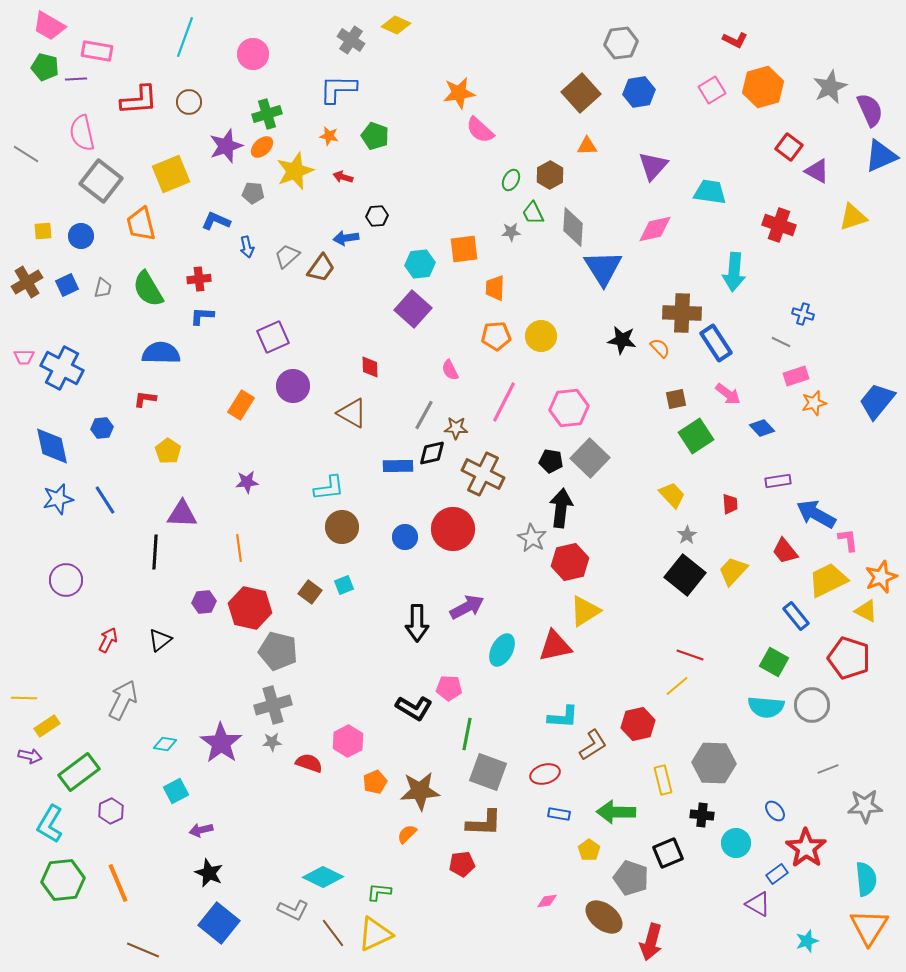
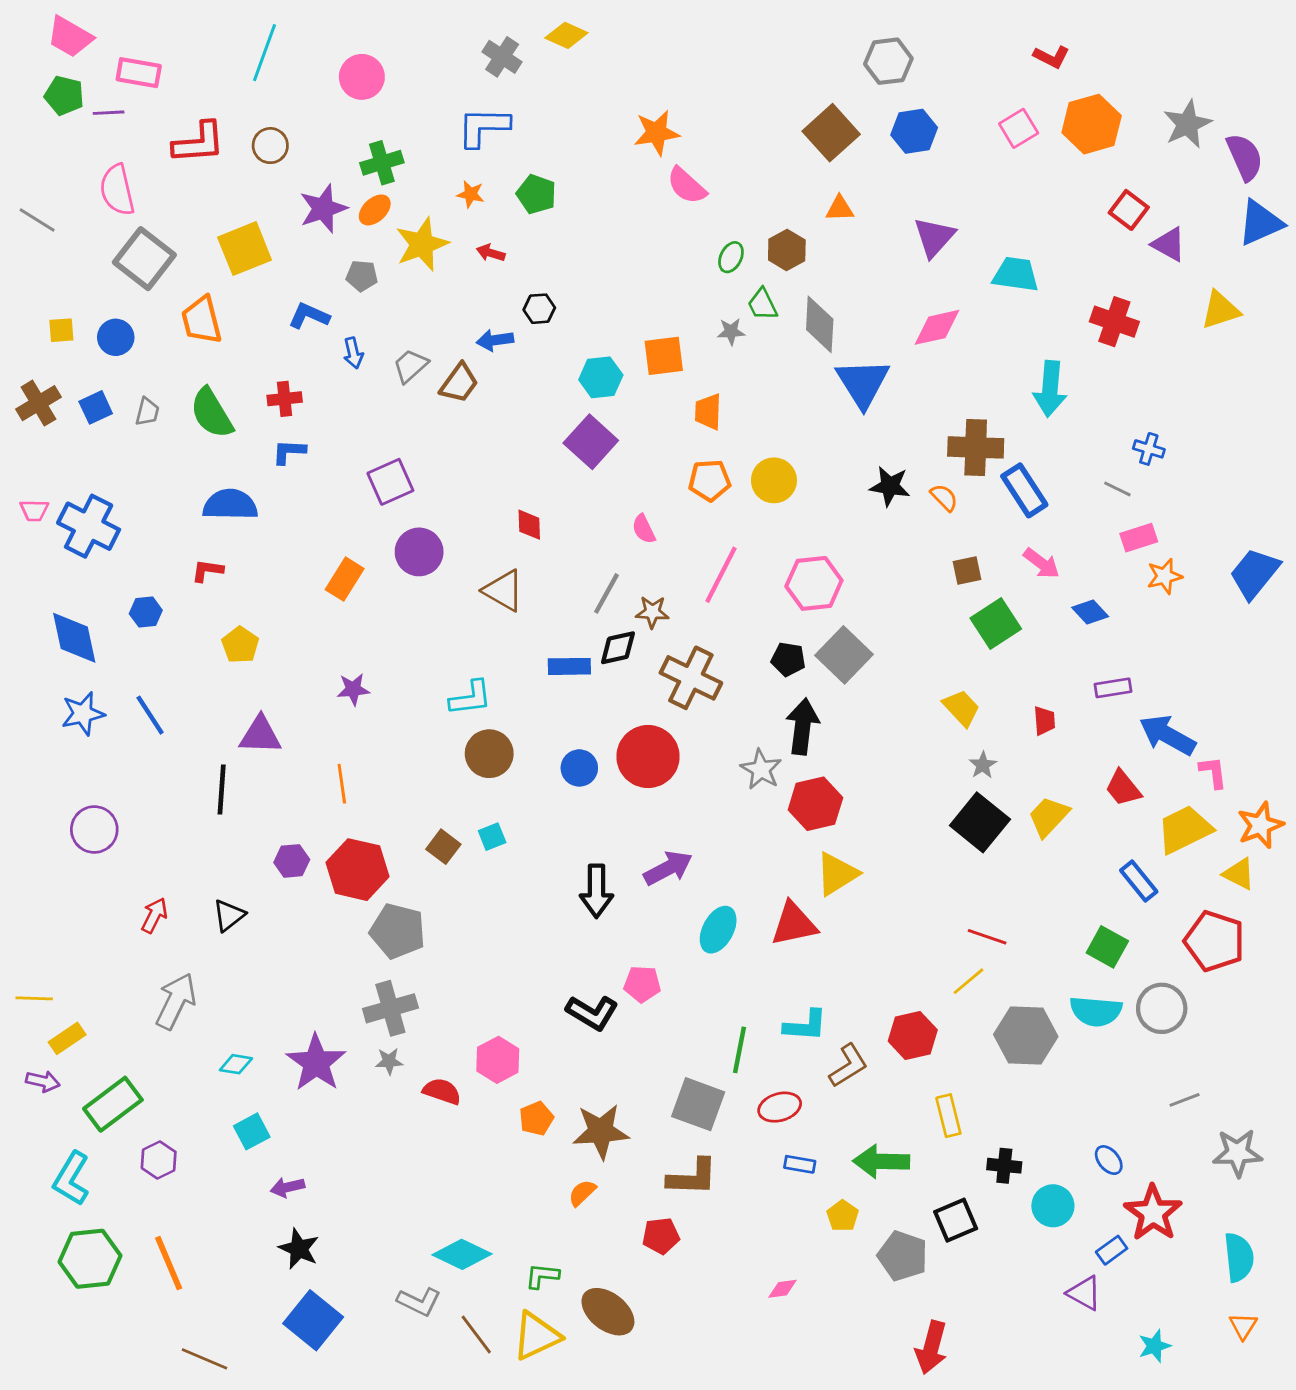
green line: (467, 734) -> (740, 1050), moved
gray hexagon: (714, 763) -> (1026, 1036), moved
brown ellipse: (604, 917) -> (608, 1312), moved
orange triangle: (869, 927) -> (1243, 1326), size x0.5

